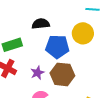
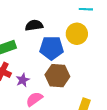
purple star: (37, 73) -> (23, 80), moved

